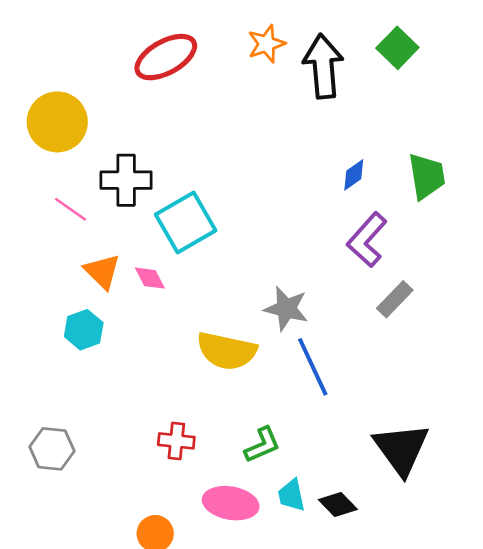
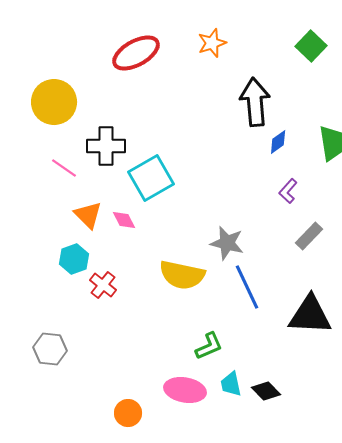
black arrow: (323, 66) -> (255, 102), moved
purple L-shape: (367, 240) -> (288, 191), size x0.6
red cross: (176, 441) -> (103, 285), moved, turned 32
black triangle: (401, 449) -> (310, 315), moved, turned -51

